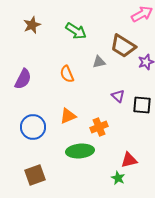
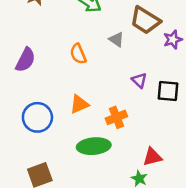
gray triangle: (99, 62) -> (116, 40), turned 48

